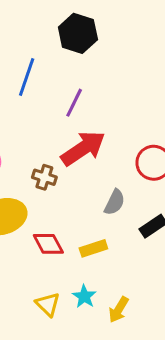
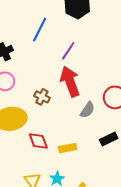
red arrow: (83, 148) -> (70, 81), turned -84
gray semicircle: (115, 202) -> (87, 110), moved

